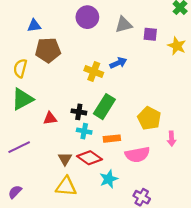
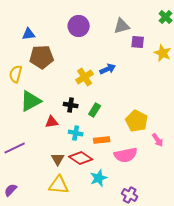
gray triangle: (124, 25) -> (122, 26), moved
yellow cross: (94, 71) -> (85, 77), turned 36
green triangle: (22, 99) -> (31, 101), moved
green rectangle: (104, 107) -> (95, 110), size x0.6
black cross: (79, 112) -> (71, 105), moved
red triangle: (50, 118) -> (52, 122), moved
pink arrow: (172, 139) -> (158, 140), turned -32

